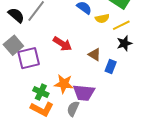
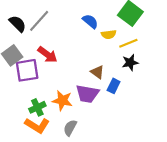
red arrow: (62, 44) -> (47, 55), moved
green cross: (41, 92) -> (37, 107), turned 35
purple trapezoid: (84, 93) -> (87, 94), moved

